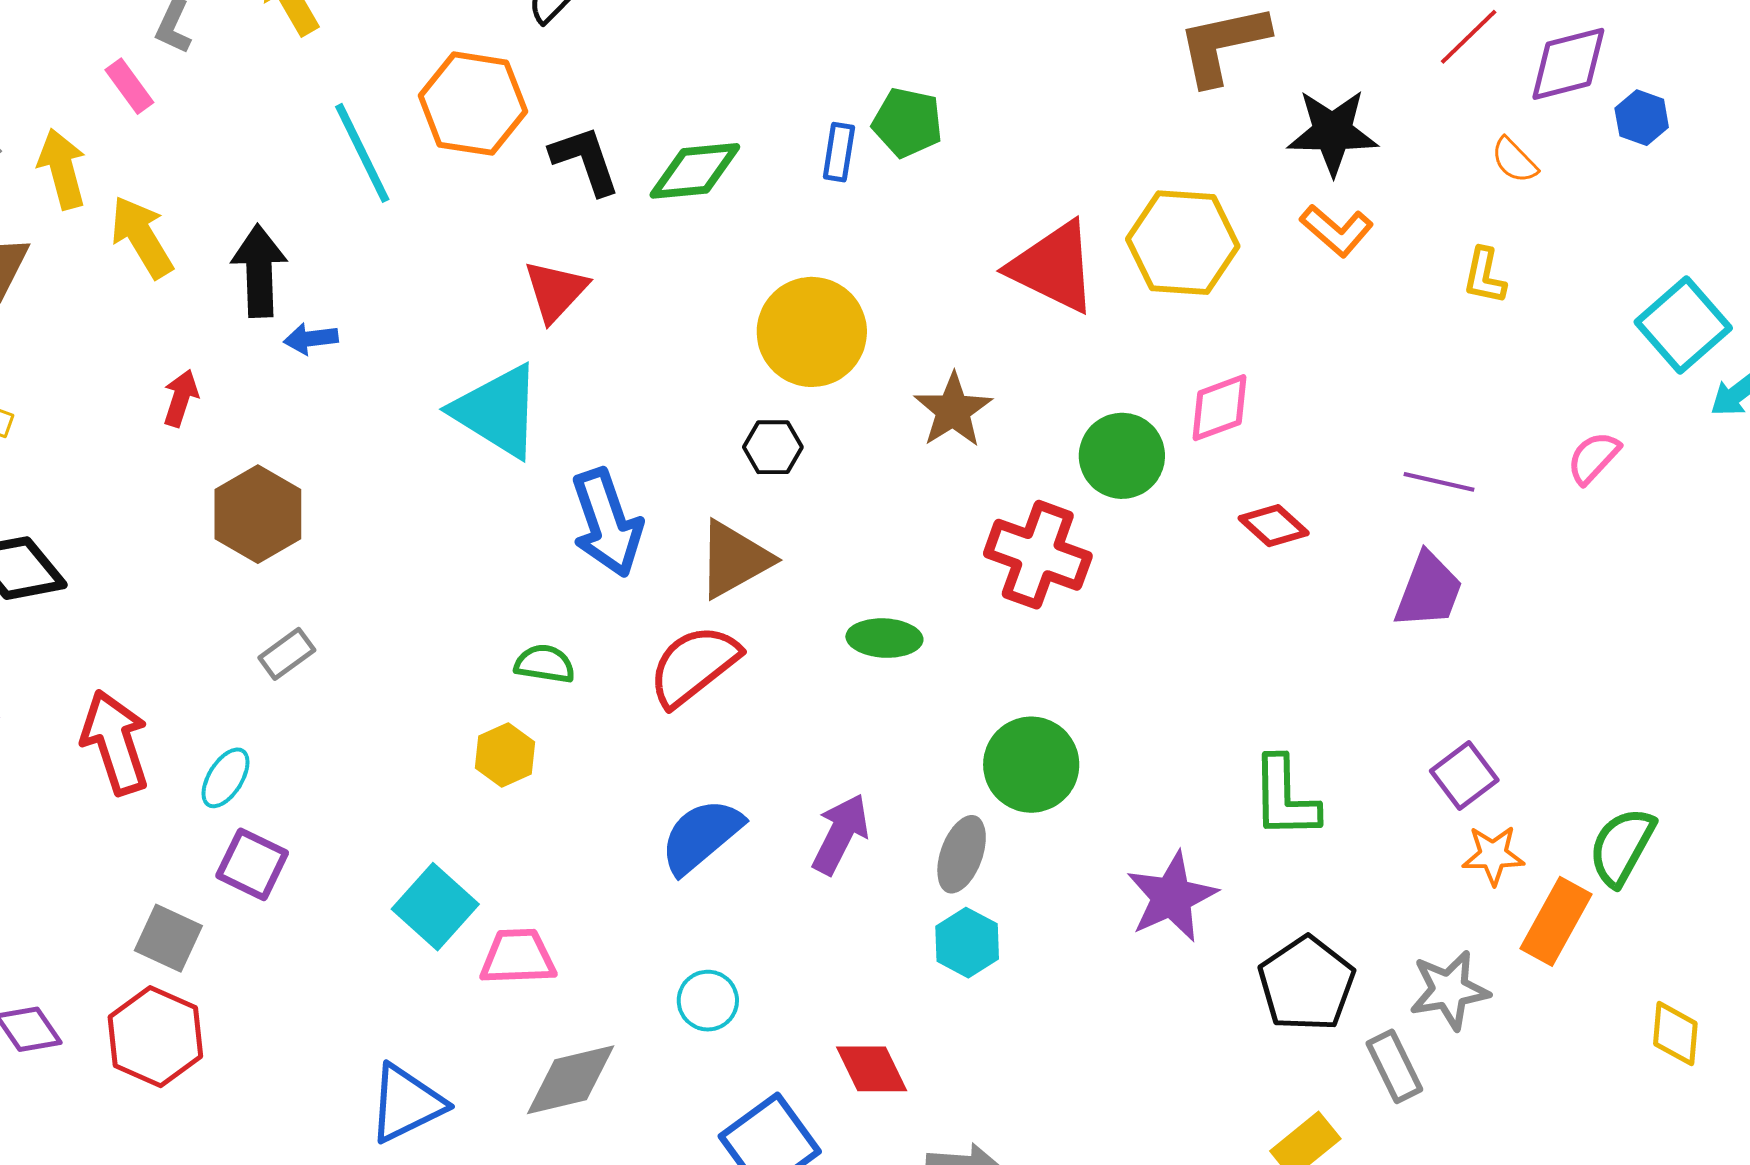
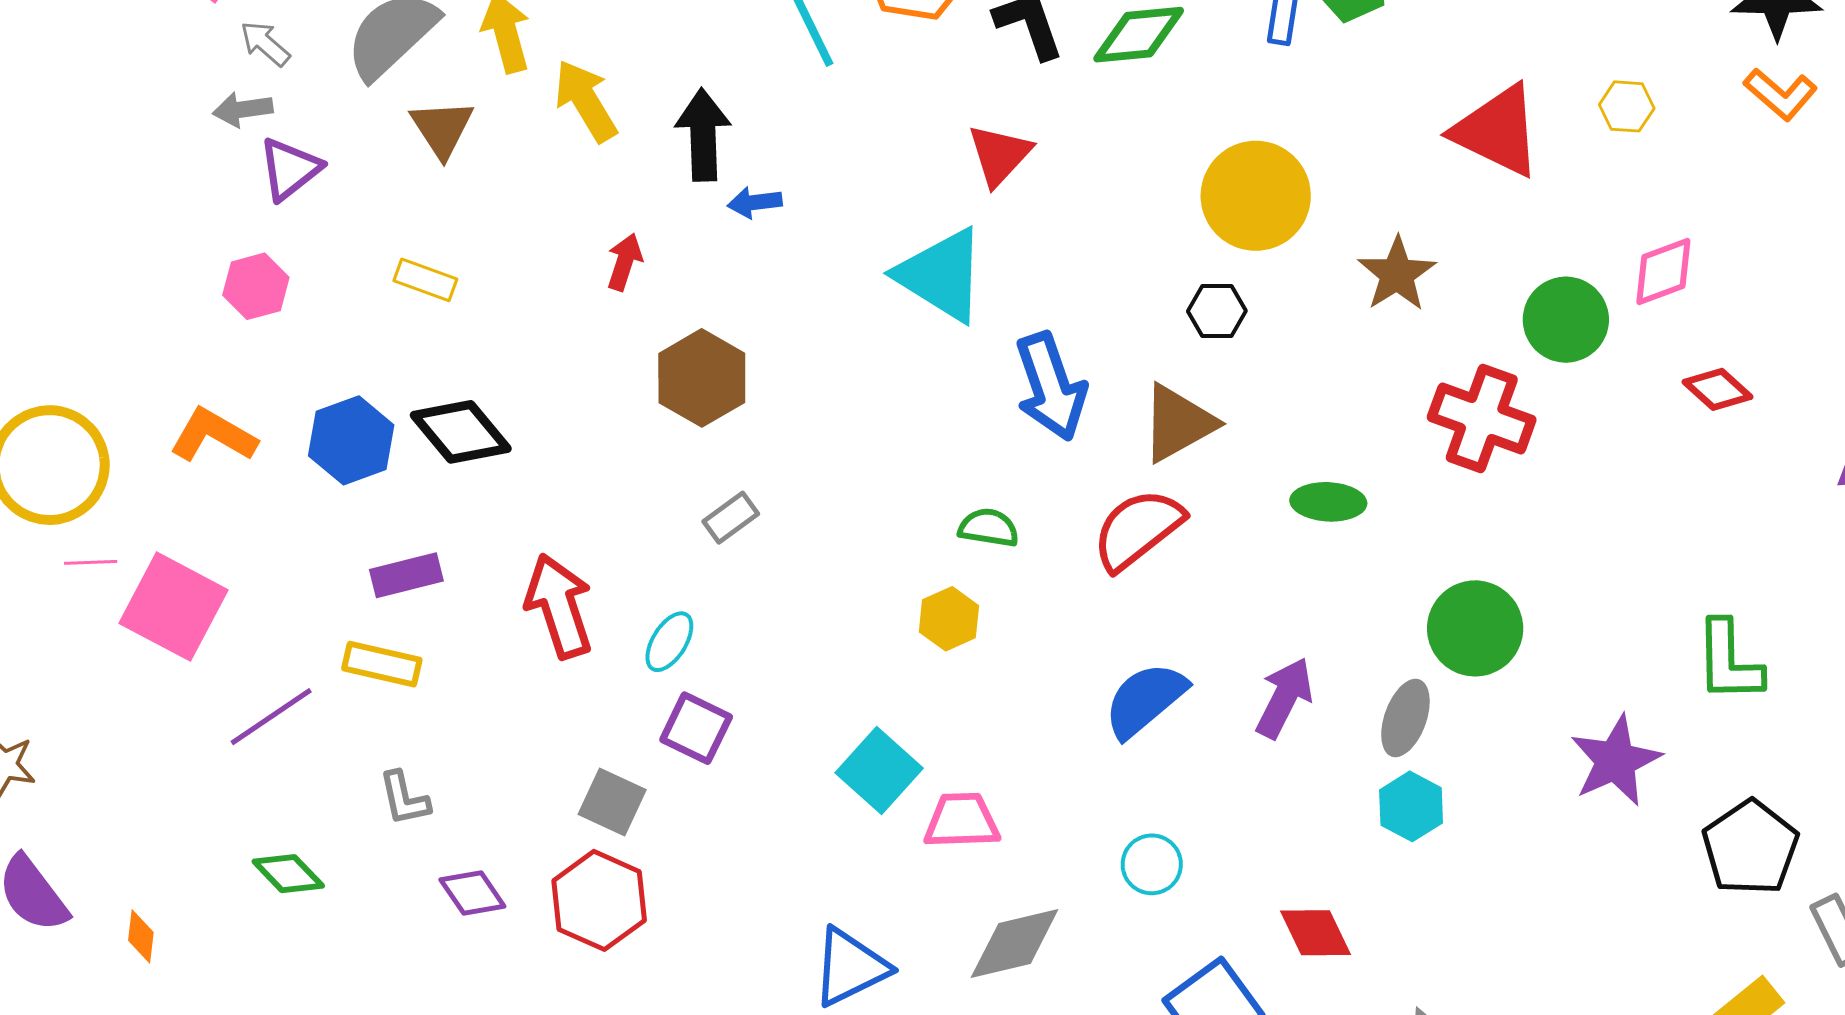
yellow hexagon: (1183, 243) -> (1627, 106), size x0.5

